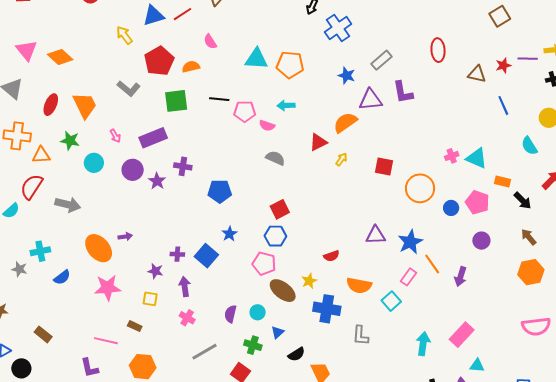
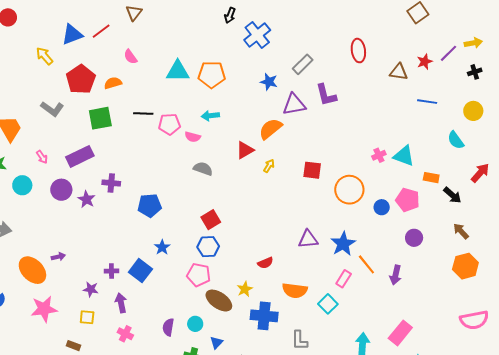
purple line: (528, 59) -> (448, 53), turned -42
blue line: (503, 105) -> (427, 102), turned -54

